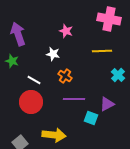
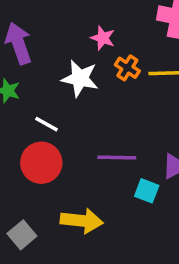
white star: (53, 54) -> (80, 78), size x1.5
orange cross: (65, 76) -> (127, 68), moved

